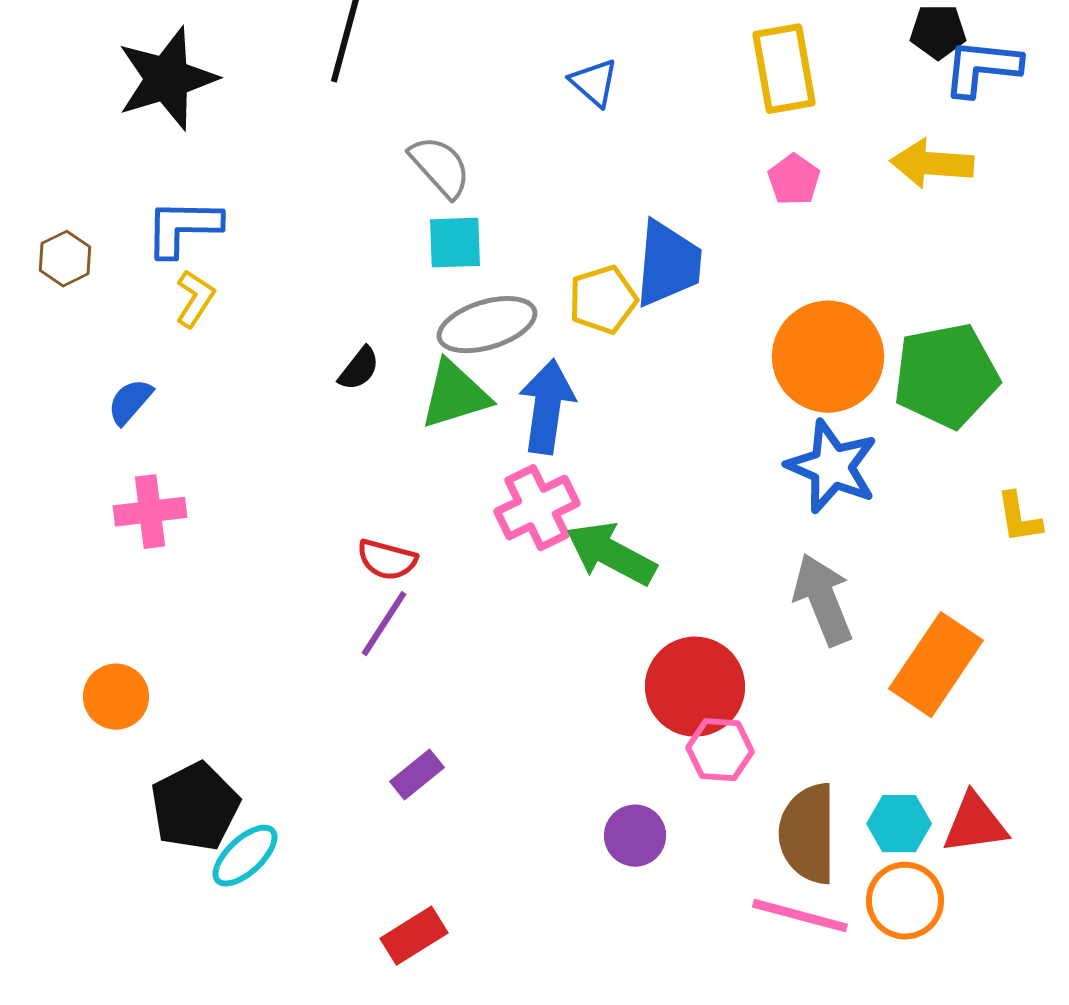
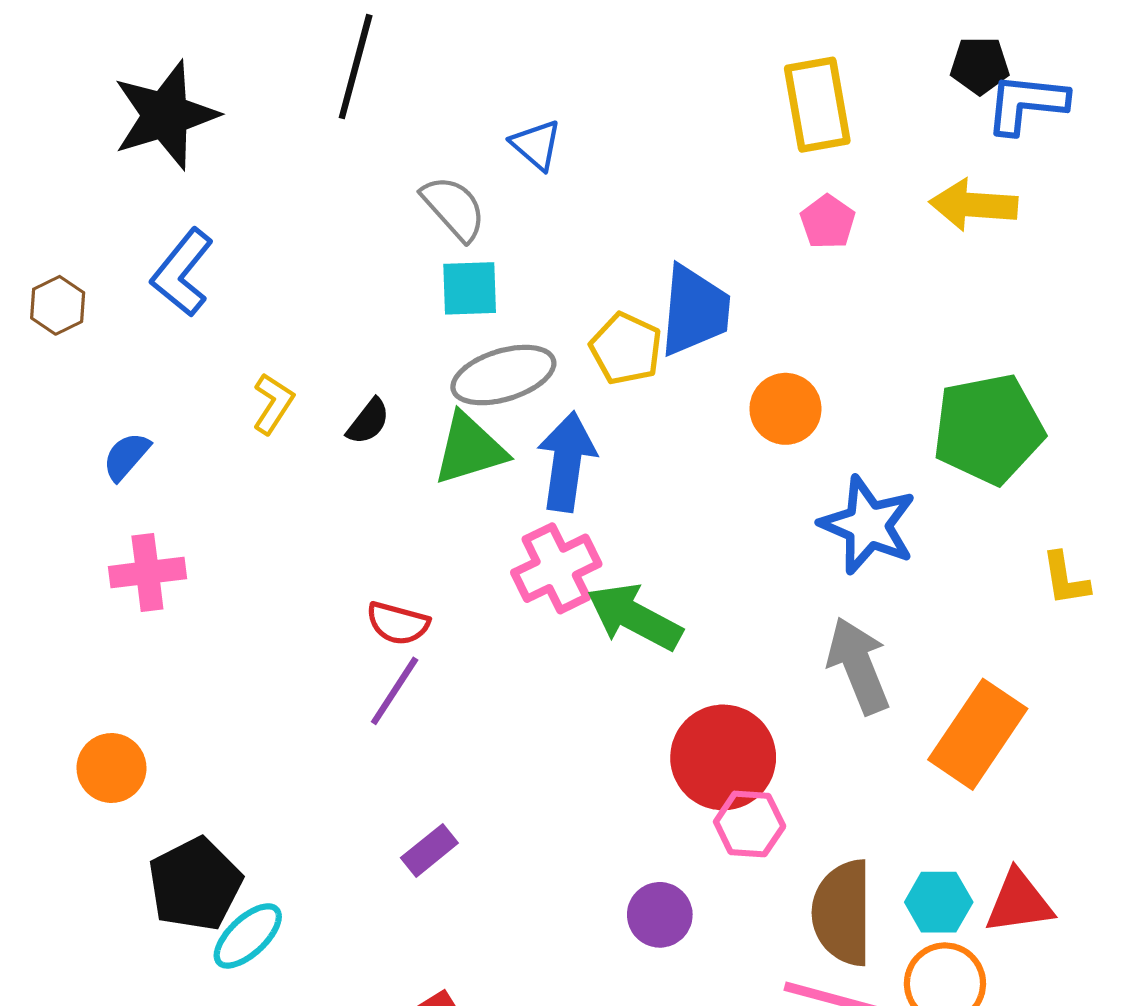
blue triangle: (594, 83) -> (536, 145), moved
blue L-shape: (183, 228) -> (182, 273), turned -52
yellow L-shape: (195, 299) -> (273, 404), moved
yellow pentagon: (603, 300) -> (626, 349), turned -30
orange circle: (828, 357) -> (785, 409), moved, size x0.6

